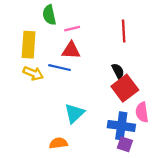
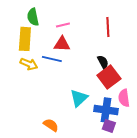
green semicircle: (49, 15) -> (33, 17), moved
cyan triangle: (74, 113) -> (79, 98), moved
orange semicircle: (58, 143) -> (51, 125), turned 42

